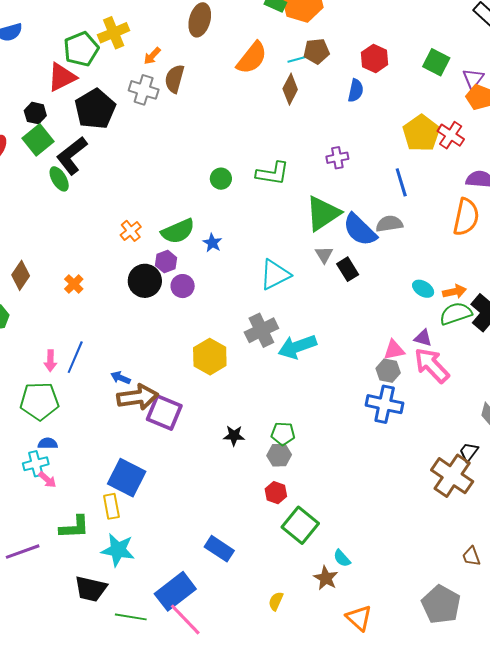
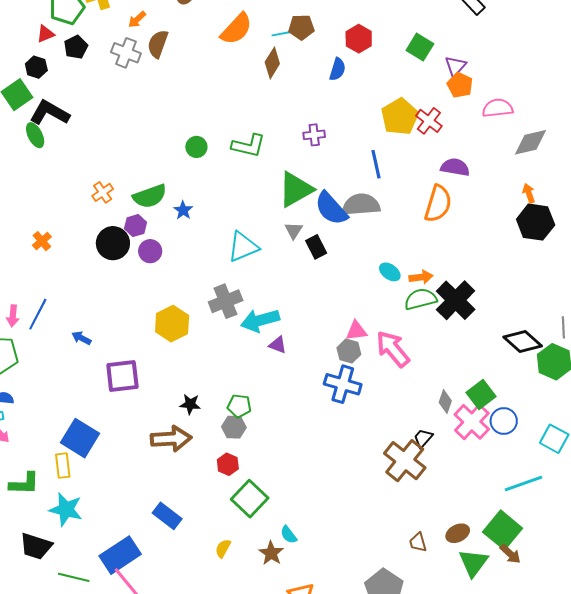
red triangle: (62, 77) -> (45, 34), size x0.6
black pentagon: (95, 109) -> (76, 47), moved, size x0.6
black hexagon: (35, 113) -> (36, 67), moved
black L-shape: (72, 156) -> (50, 113), turned 63
gray semicircle: (389, 224) -> (361, 205), size x1.4
purple triangle: (423, 338) -> (278, 345), moved
brown arrow: (138, 397) -> (171, 439), moved
purple square: (164, 413) -> (122, 376), turned -33
yellow semicircle: (276, 601) -> (223, 548), moved

